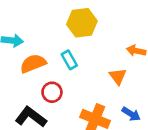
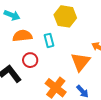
orange triangle: (118, 76) -> (80, 62), size x1.5

